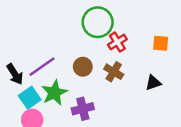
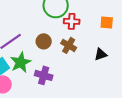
red cross: (117, 42) -> (72, 21), turned 35
purple cross: (83, 109) -> (44, 75), turned 30

